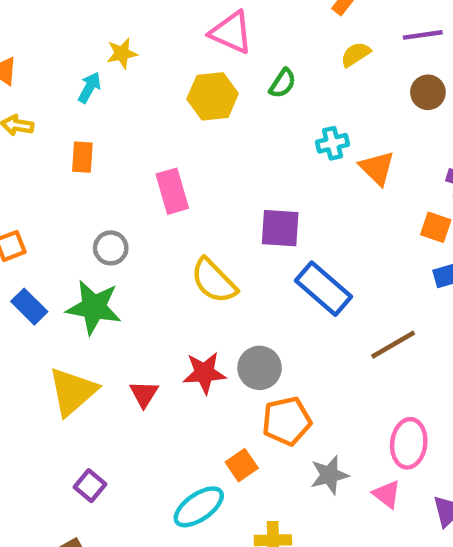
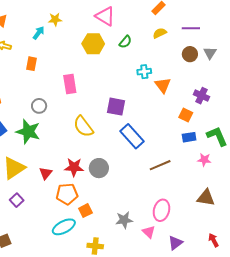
orange pentagon: (287, 421) -> (67, 194), moved
purple square: (90, 486) -> (17, 200), moved

